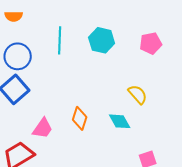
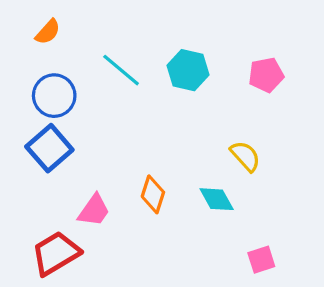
orange semicircle: (14, 16) -> (48, 32), turned -48
cyan line: (60, 40) -> (121, 70), turned -52

